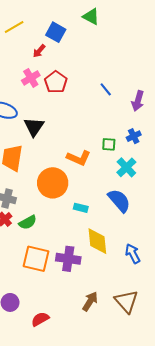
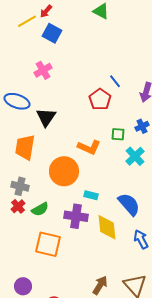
blue square: (56, 32) -> (52, 33), moved
red arrow: (39, 51) -> (46, 11), moved
red pentagon: (56, 82) -> (100, 99), moved
blue semicircle: (119, 201) -> (129, 204), moved
purple cross: (68, 259) -> (76, 216), moved

